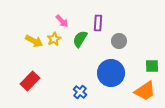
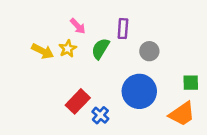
red rectangle: (30, 81) -> (78, 101), moved

